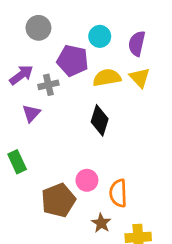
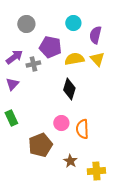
cyan circle: (100, 36) -> (73, 23), moved
purple triangle: (31, 113) -> (12, 84), moved
pink circle: (87, 180) -> (61, 123), moved
orange semicircle: (118, 193) -> (82, 129), moved

